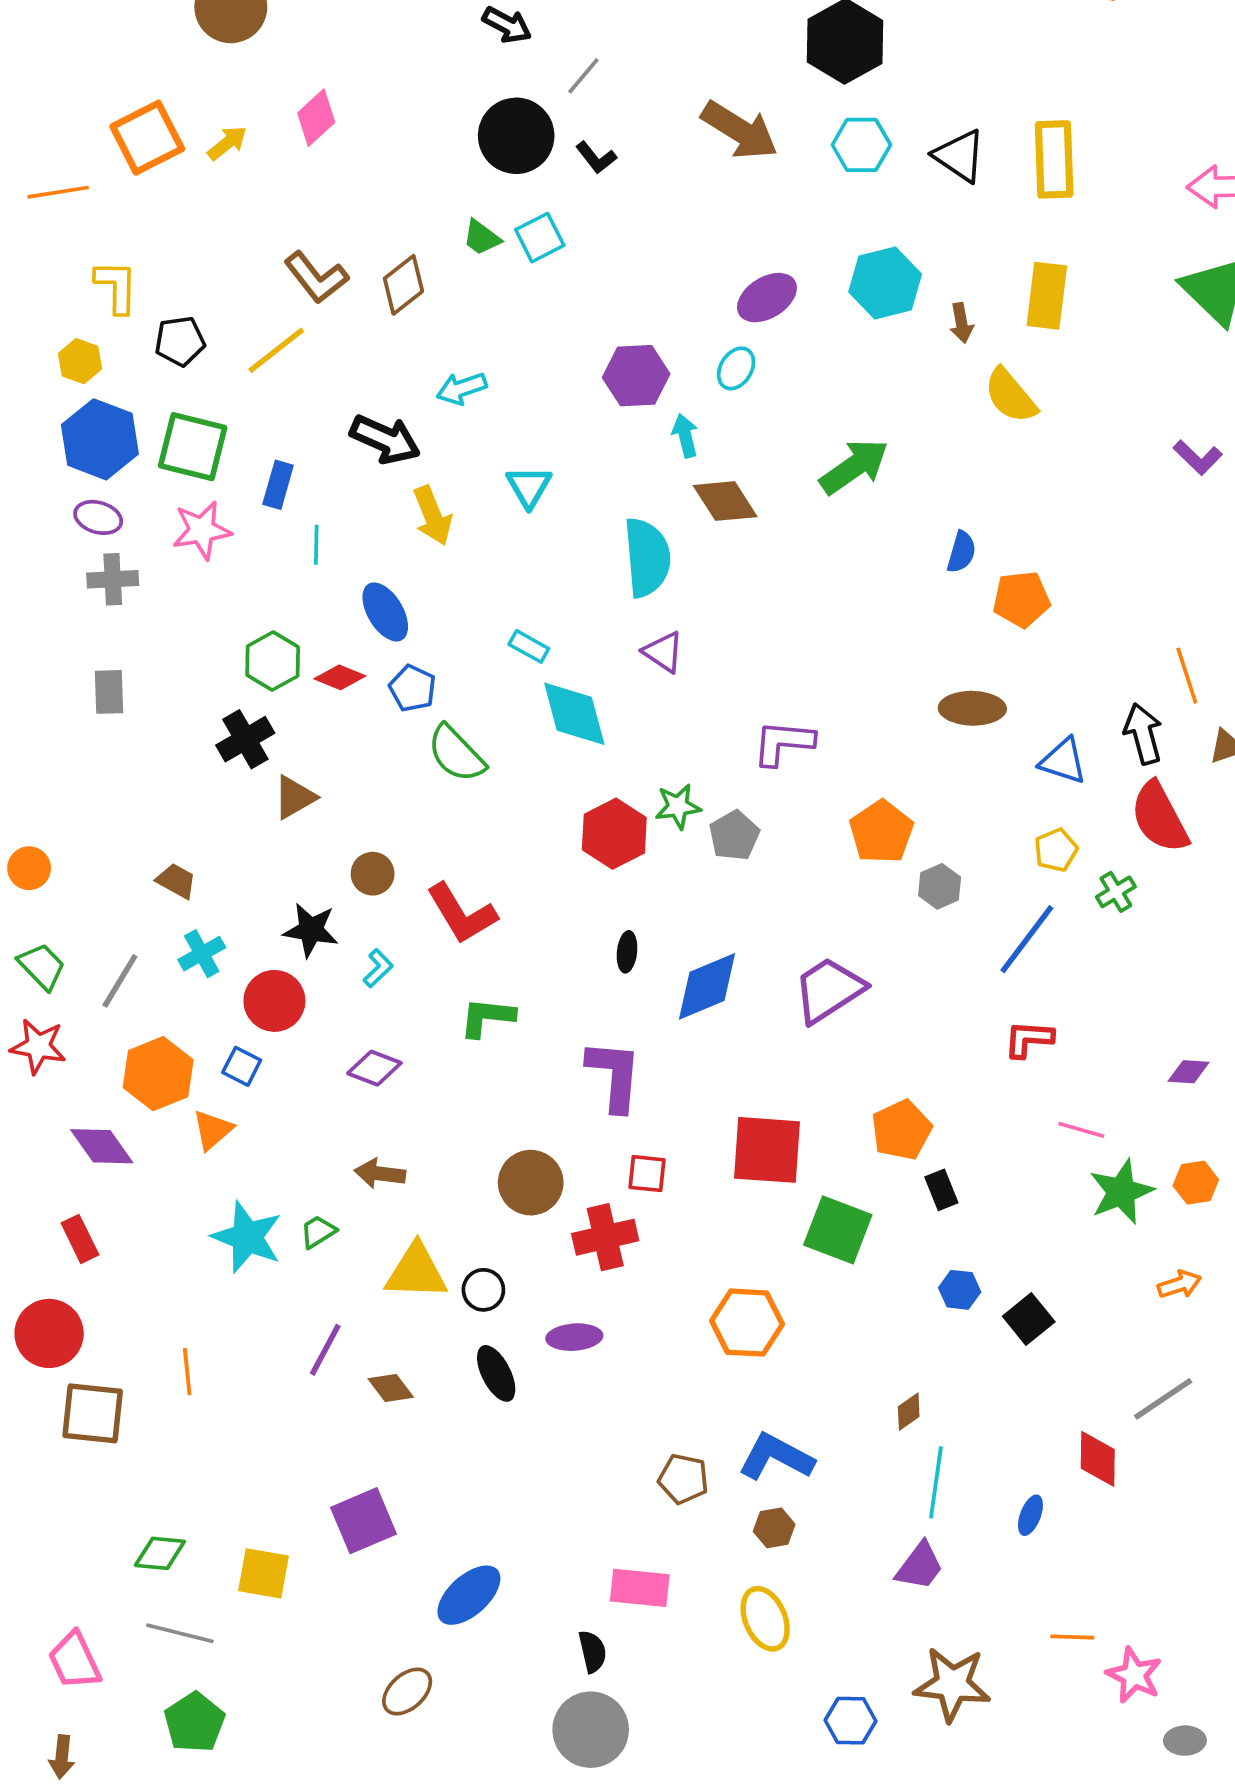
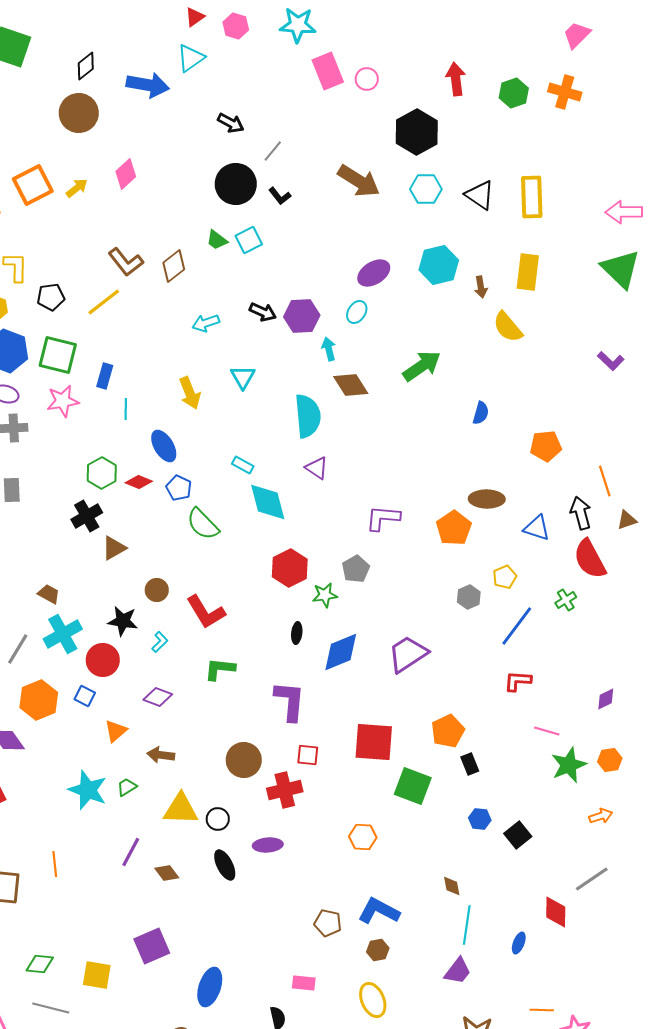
black arrow: (385, 439) -> (263, 312), moved, size x0.7
orange pentagon: (1021, 599) -> (546, 446), moved
green star: (678, 806) -> (325, 595), moved
orange pentagon: (881, 832) -> (454, 528), moved
yellow pentagon: (1056, 850) -> (505, 577), moved
cyan cross: (202, 954) -> (63, 634), size x1.5
purple diamond: (1189, 1072) -> (606, 699), turned -30
orange triangle: (213, 1130) -> (116, 731), moved
orange hexagon: (747, 1323) -> (363, 837), size x0.7
brown diamond: (909, 1412) -> (452, 886), turned -65
pink rectangle: (640, 1588) -> (304, 983), size x0.7
blue ellipse: (469, 1595) -> (210, 987), turned -30

